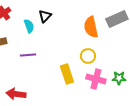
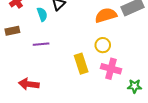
orange semicircle: (91, 27) -> (106, 15), turned 85
green star: (119, 78) -> (135, 86), moved

